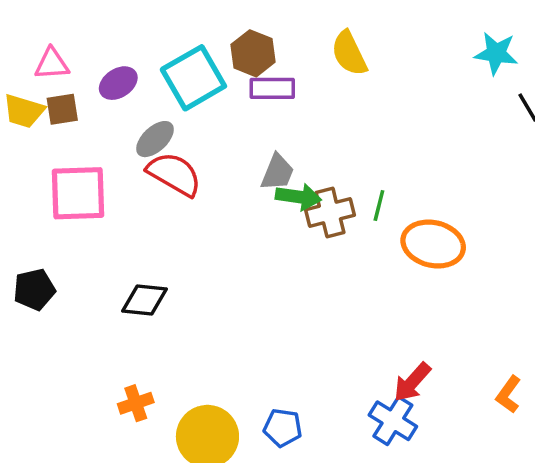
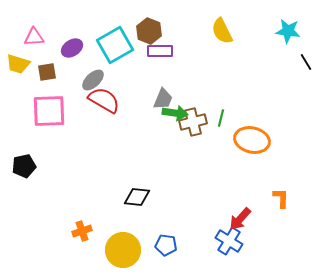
yellow semicircle: (349, 53) -> (222, 31), moved
brown square: (62, 109) -> (47, 72), moved
black diamond: (144, 300) -> (137, 197), moved
orange L-shape: (508, 394) -> (281, 198), moved, turned 145

